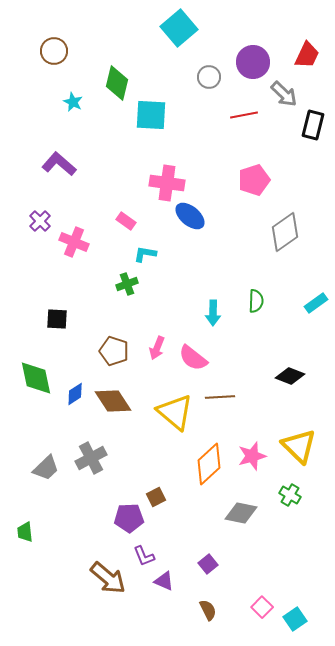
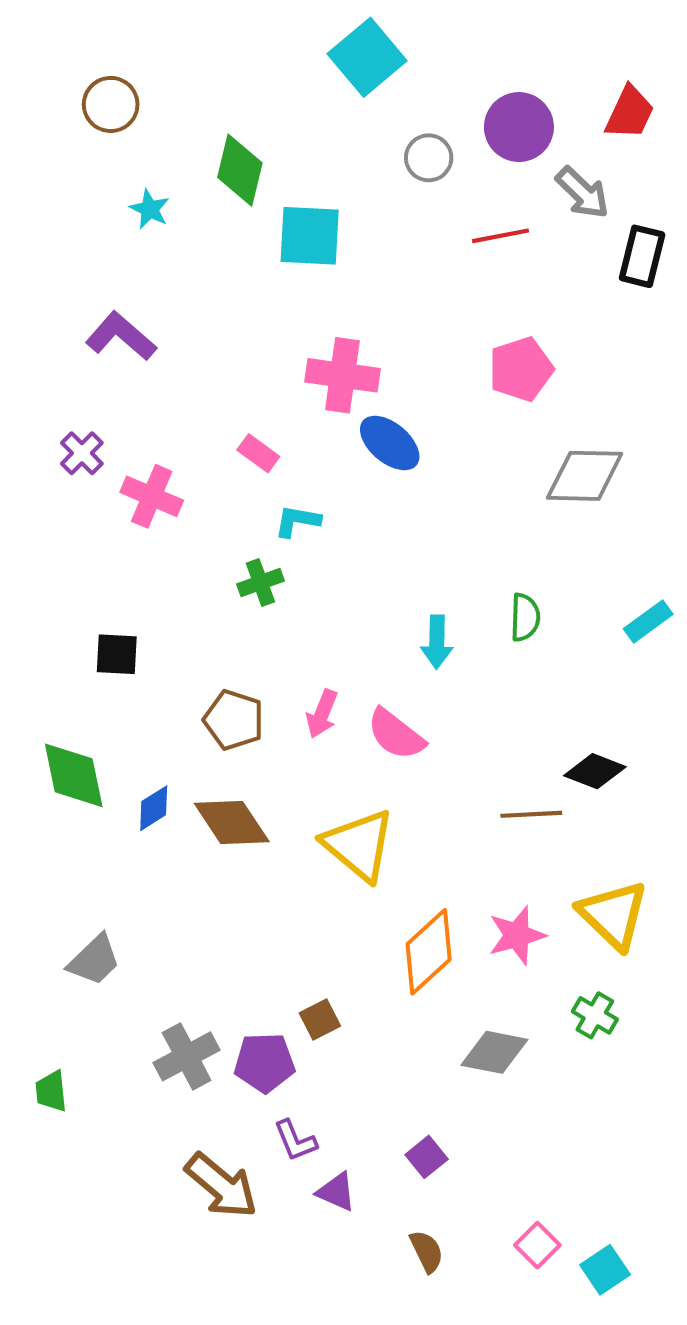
gray diamond: (285, 232) -> (585, 476), turned 36
brown line: (220, 397) -> (531, 814), moved
gray cross: (91, 458) -> (187, 1056), moved

